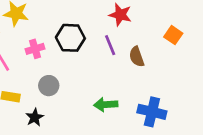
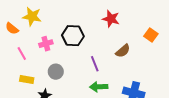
purple line: (110, 45) -> (95, 64), moved
brown semicircle: (137, 57) -> (123, 51), turned -112

